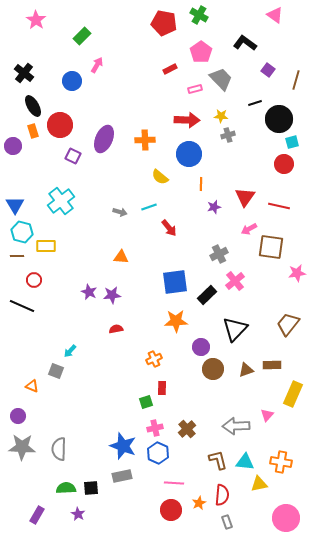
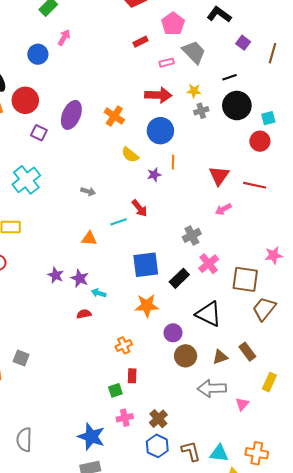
black circle: (279, 119) -> (237, 106), moved
orange cross: (145, 140) -> (114, 116), turned 36
cyan line: (149, 207) -> (119, 222), moved
purple star: (214, 207) -> (154, 175), moved
brown square: (271, 247) -> (245, 279), moved
purple star: (112, 295) -> (80, 278), turned 30
black triangle: (235, 329) -> (209, 314), turned -48
cyan arrow: (70, 351) -> (99, 293), moved, turned 64
brown rectangle: (272, 365) -> (247, 352), turned 54
yellow rectangle: (293, 394) -> (269, 382), size x0.7
gray arrow: (236, 426) -> (212, 388), moved
blue hexagon: (158, 453) -> (157, 446), moved

